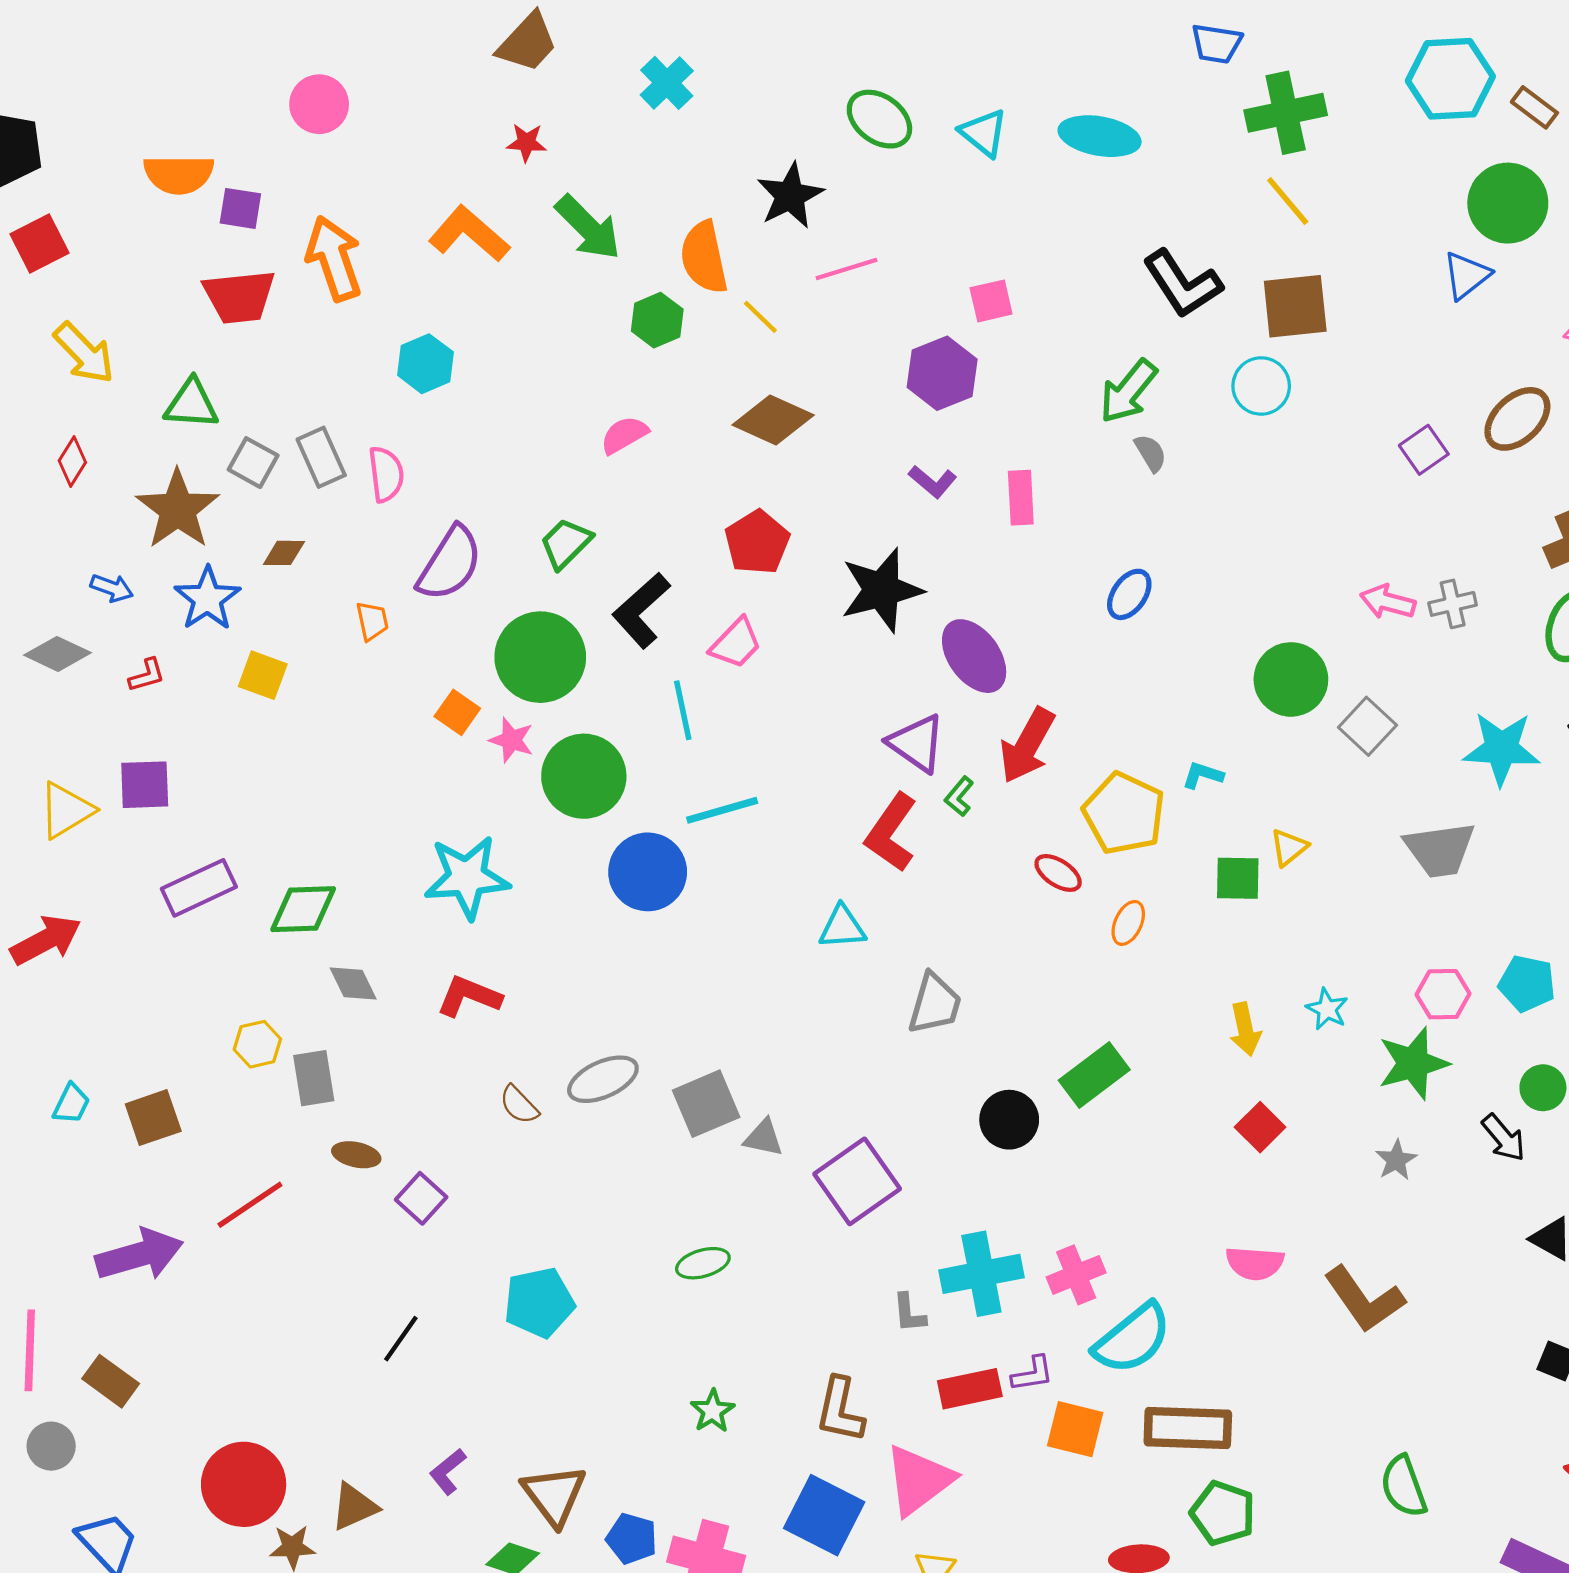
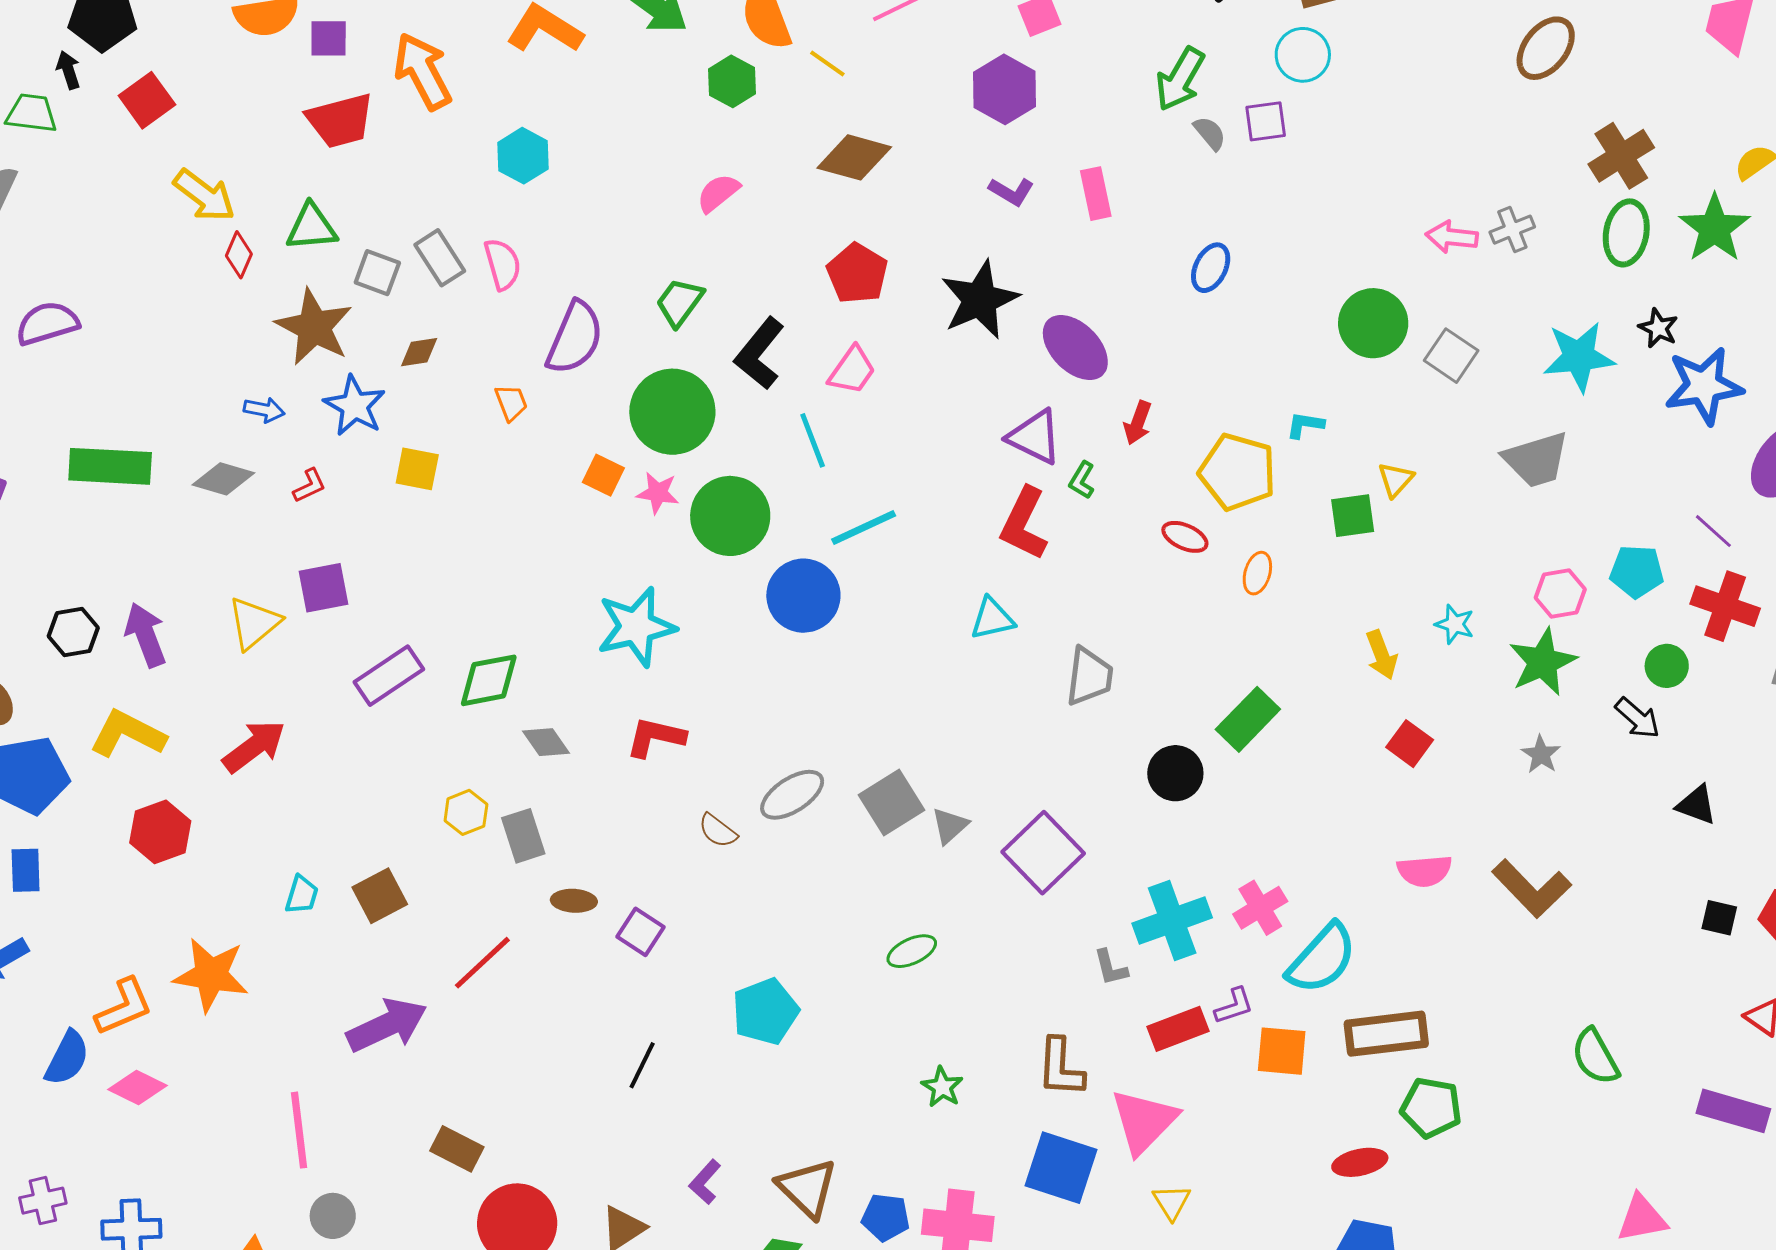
purple square: (1424, 450) -> (1266, 121), moved, turned 36
red diamond: (72, 461) -> (239, 255), moved
red arrow: (1027, 745) -> (1138, 423), size x0.6
gray triangle: (764, 1138) -> (950, 826), turned -45
brown rectangle: (111, 1381) -> (457, 1149), moved

